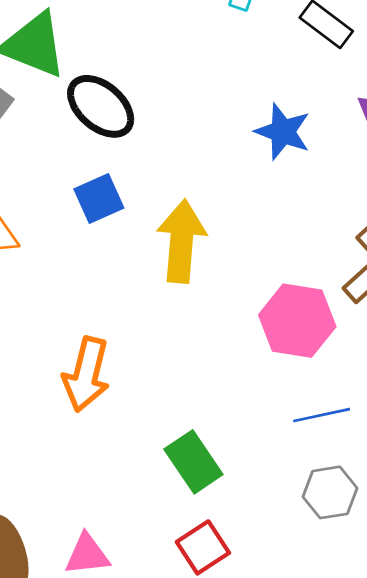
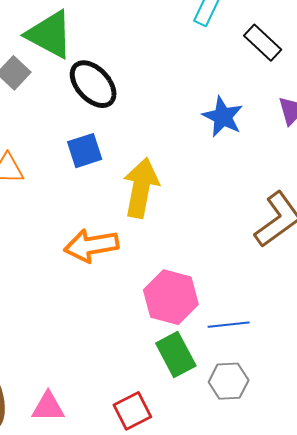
pink hexagon: (297, 321) -> (171, 297), moved
orange arrow: (86, 374) -> (91, 245), moved, turned 60
green rectangle: (193, 462) -> (176, 354), moved

